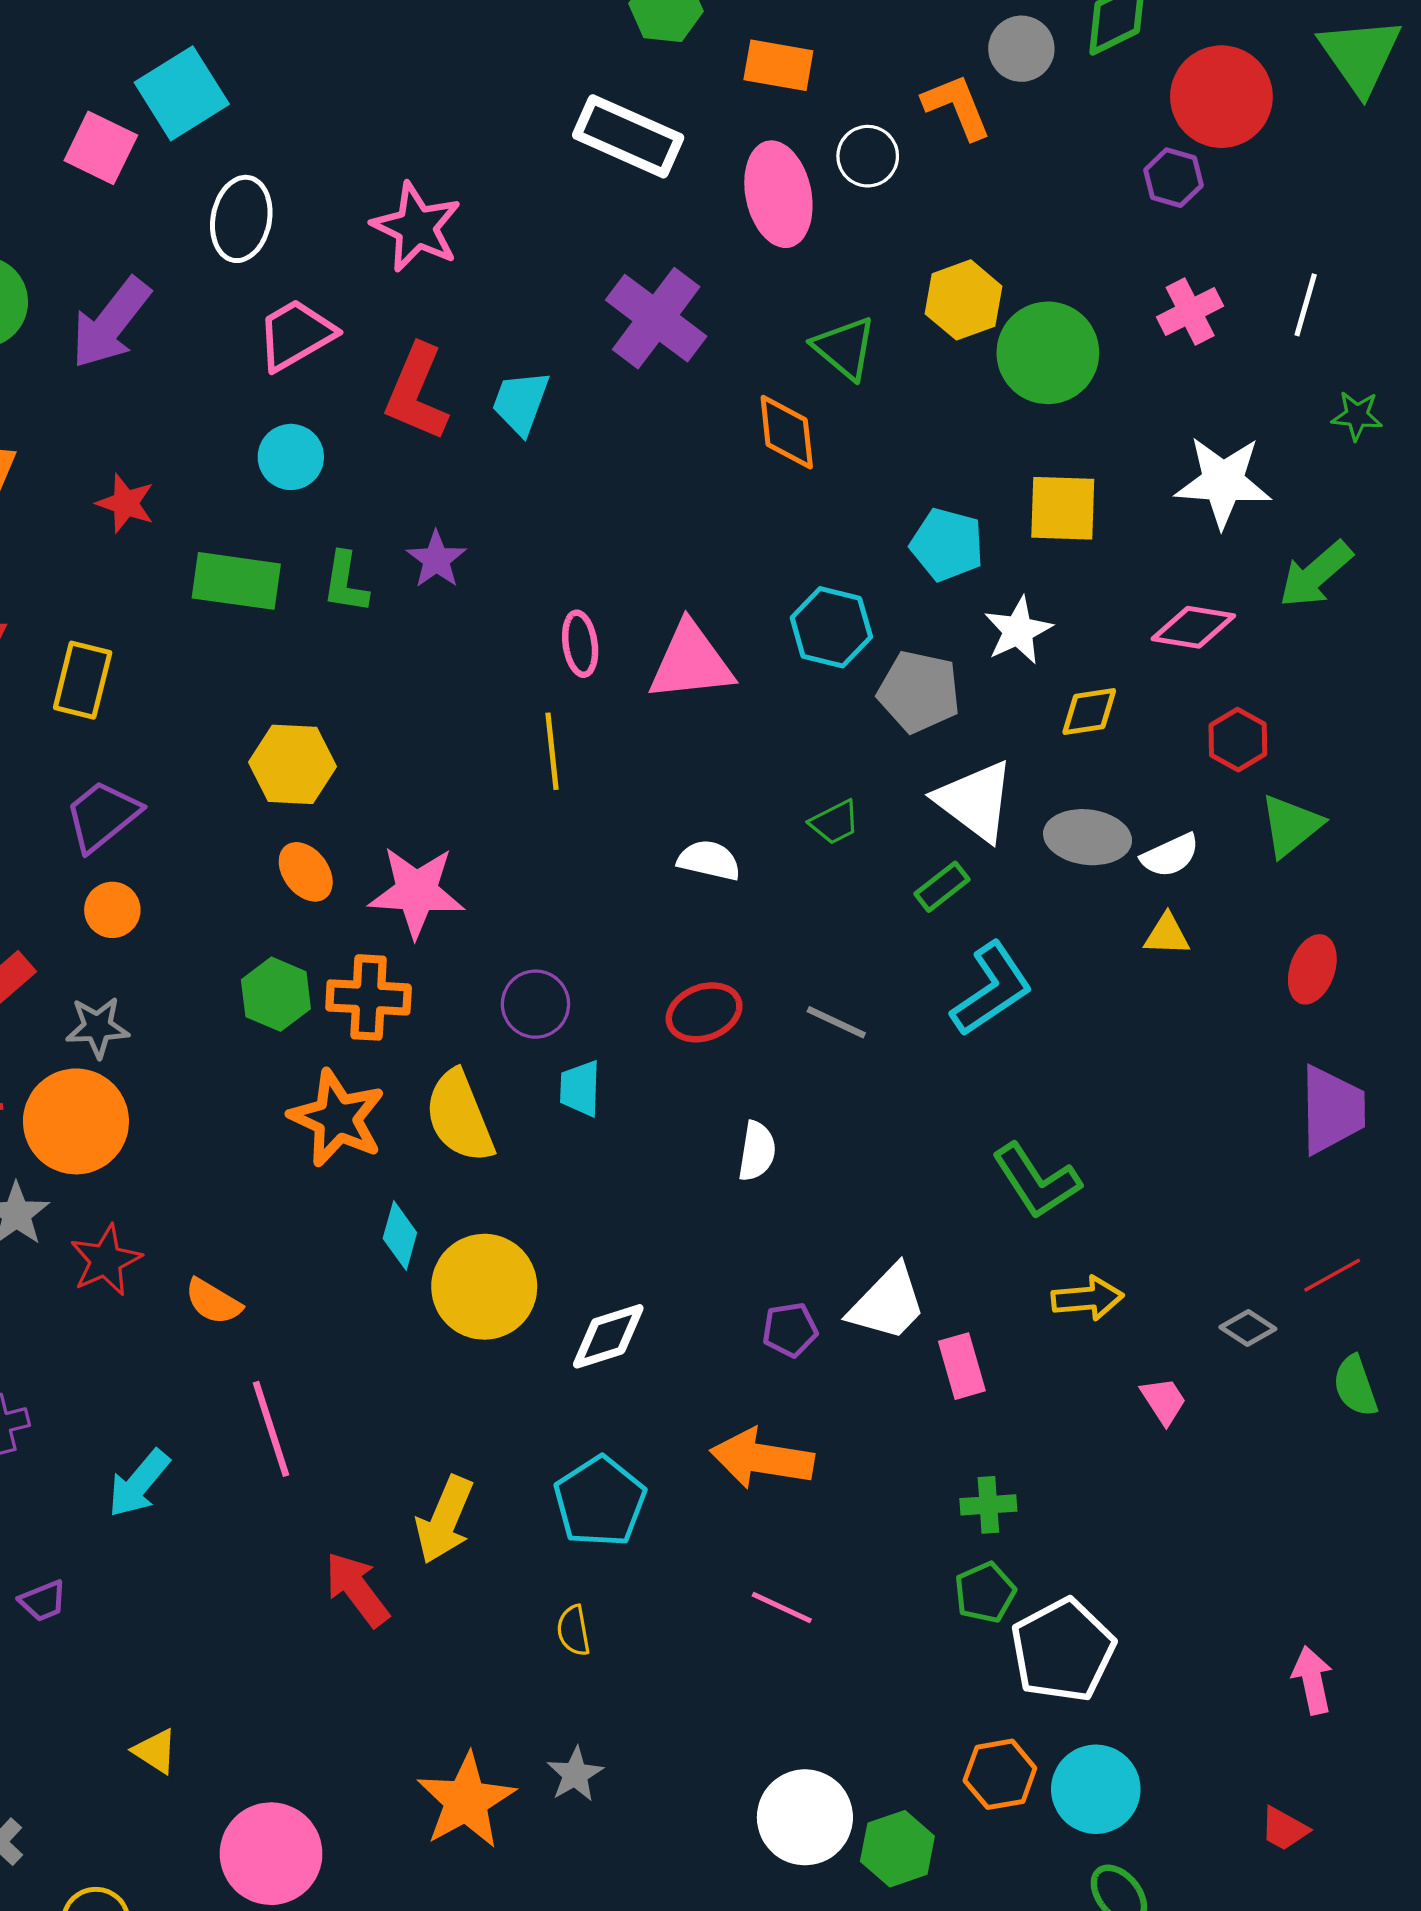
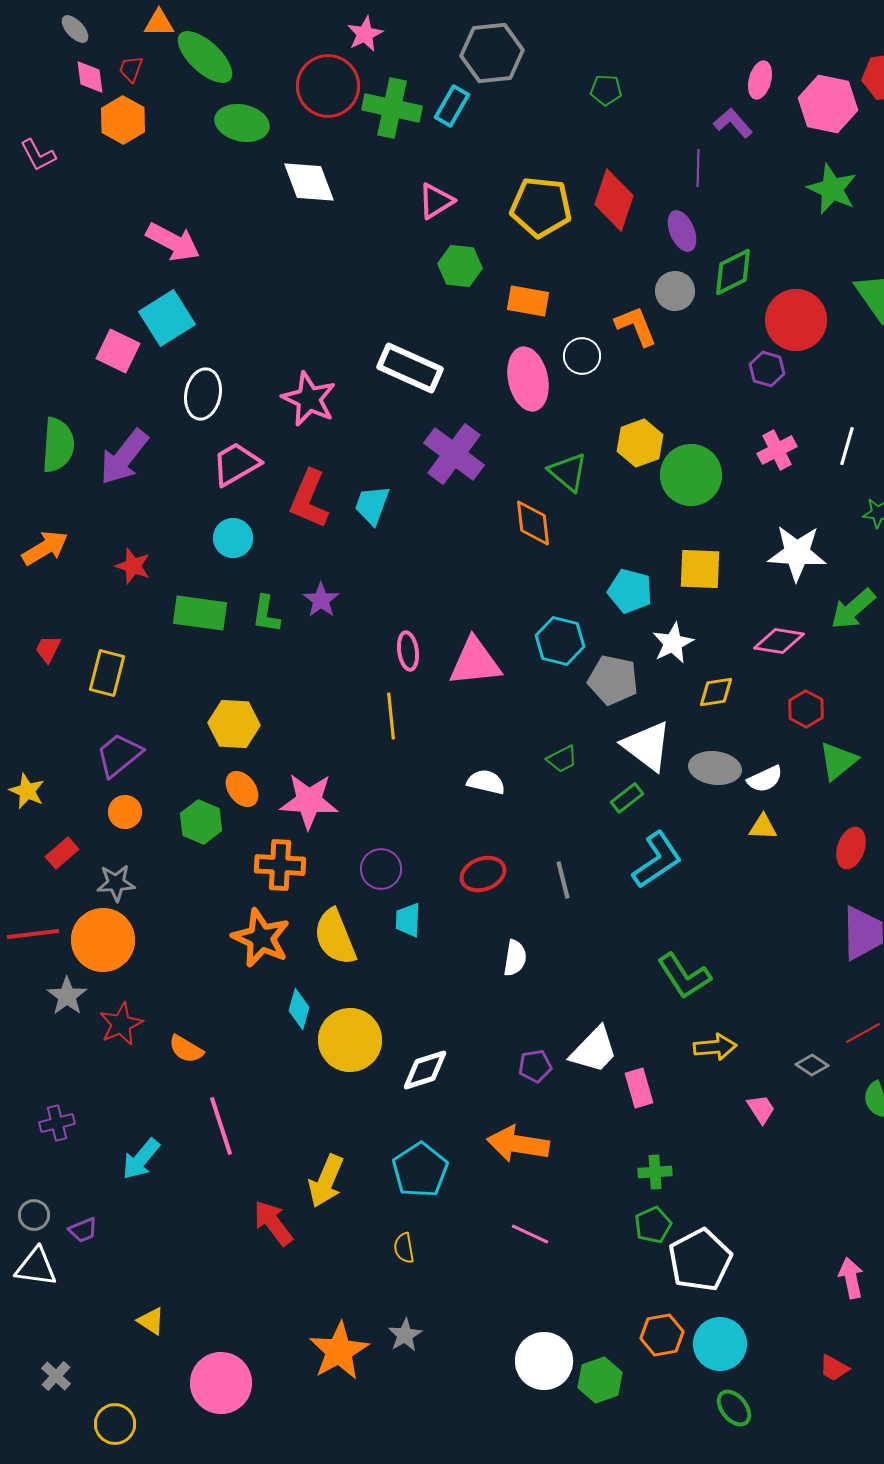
white rectangle: (628, 136) -> (410, 368), moved
green hexagon: (276, 994) -> (201, 822), moved
gray line: (836, 1022) -> (563, 880), turned 51

